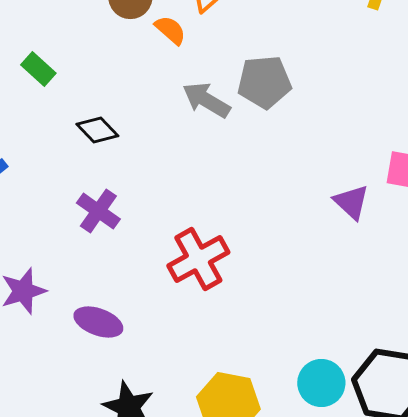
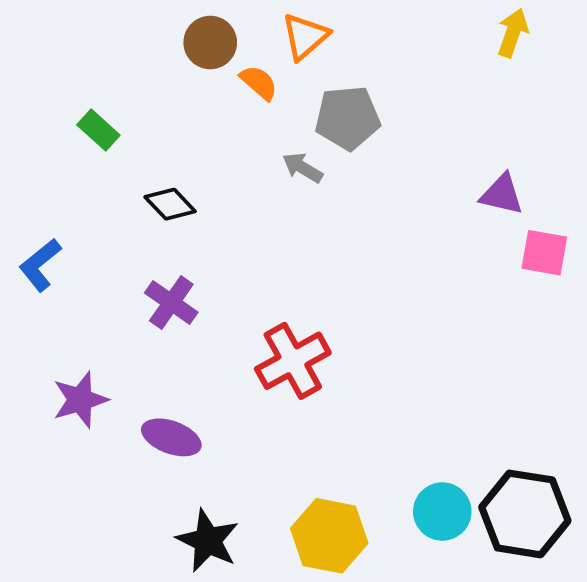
gray pentagon: (264, 82) -> (347, 118), moved
gray arrow: (206, 100) -> (303, 168), size x0.7
purple triangle: (351, 202) -> (502, 194), moved, turned -30

